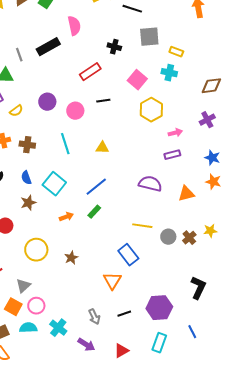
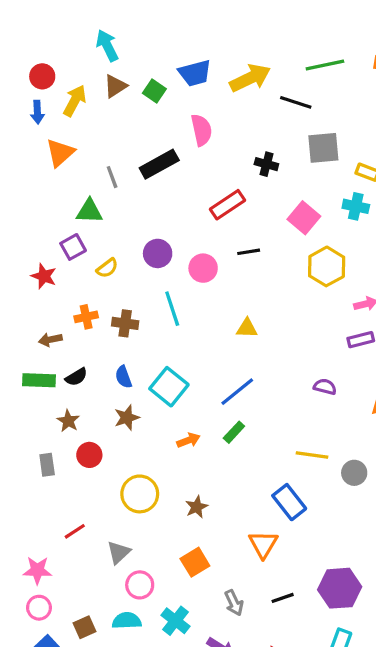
cyan line: (65, 144) -> (172, 309), moved
purple semicircle: (150, 184) -> (325, 387), size x0.6
orange square: (13, 307) -> (195, 562), moved, turned 30

